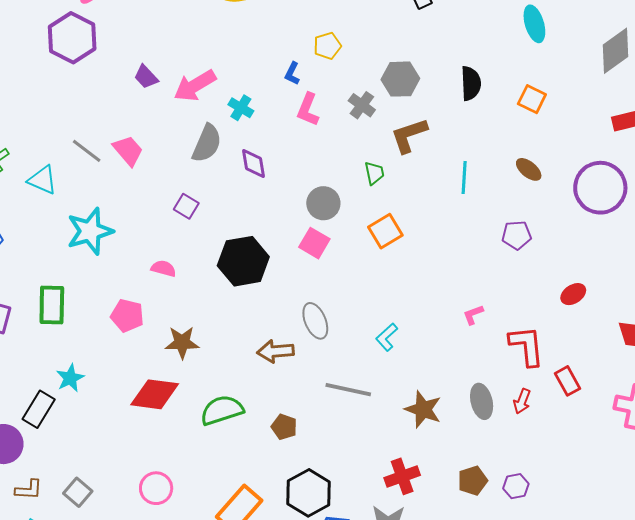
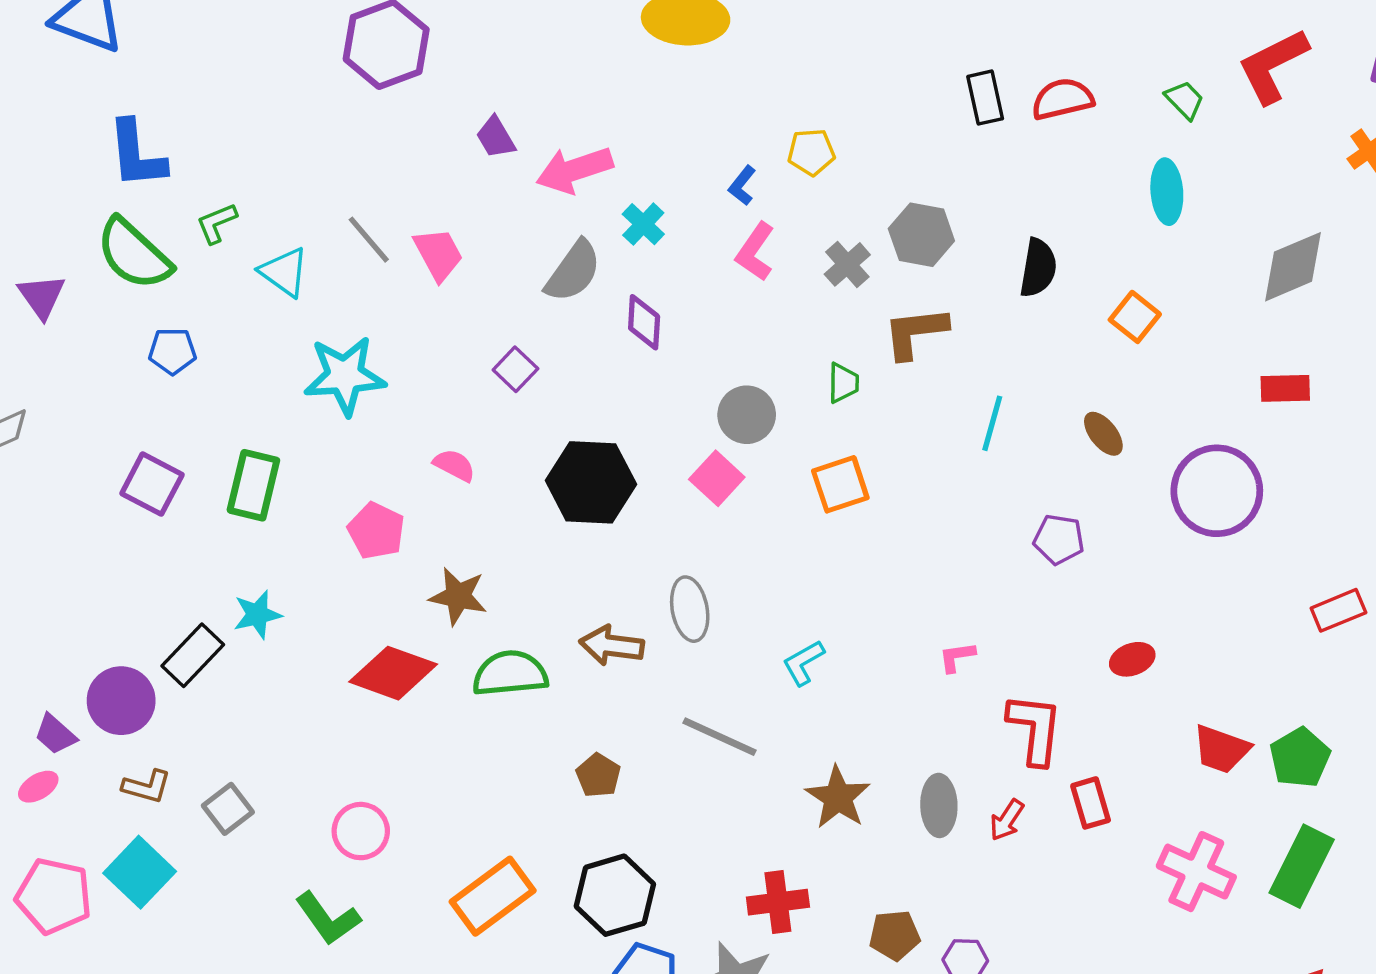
green semicircle: (222, 410) -> (510, 673), moved

